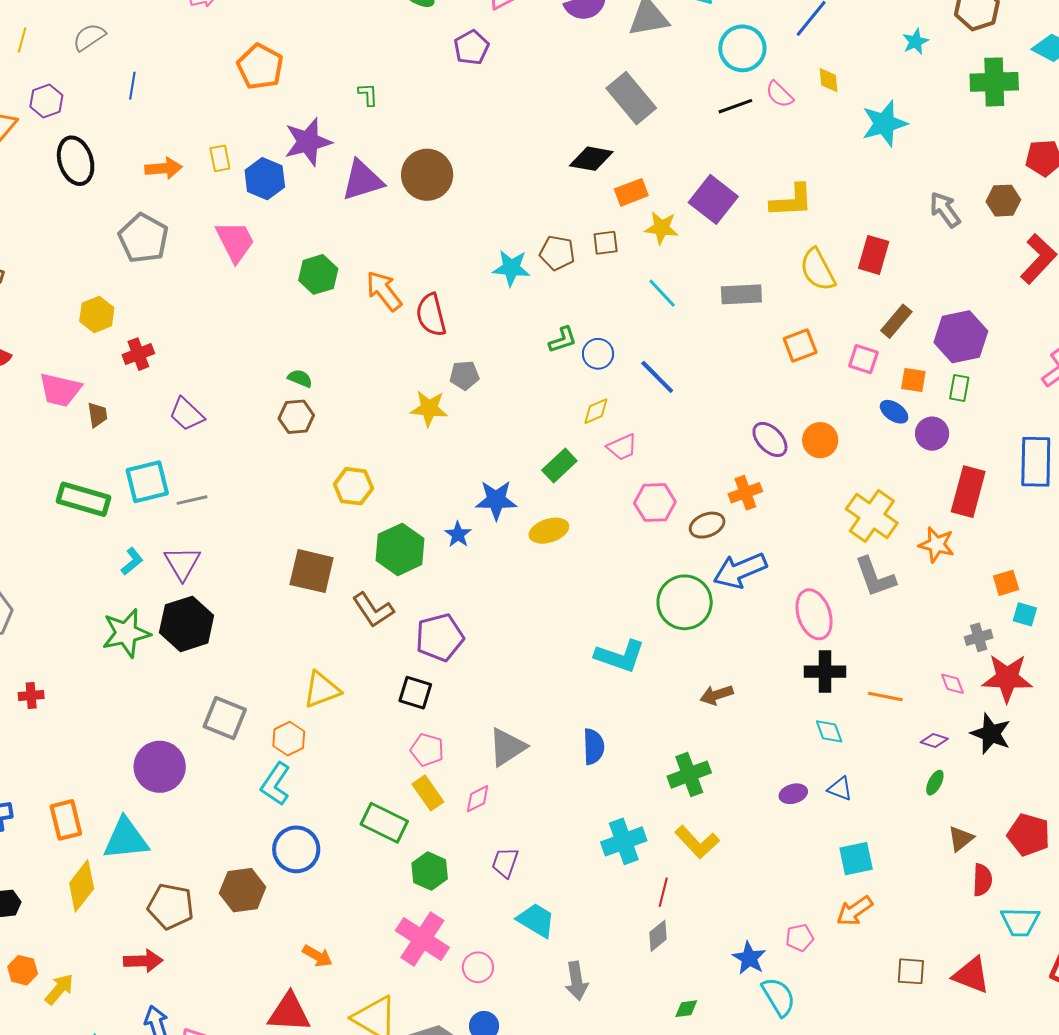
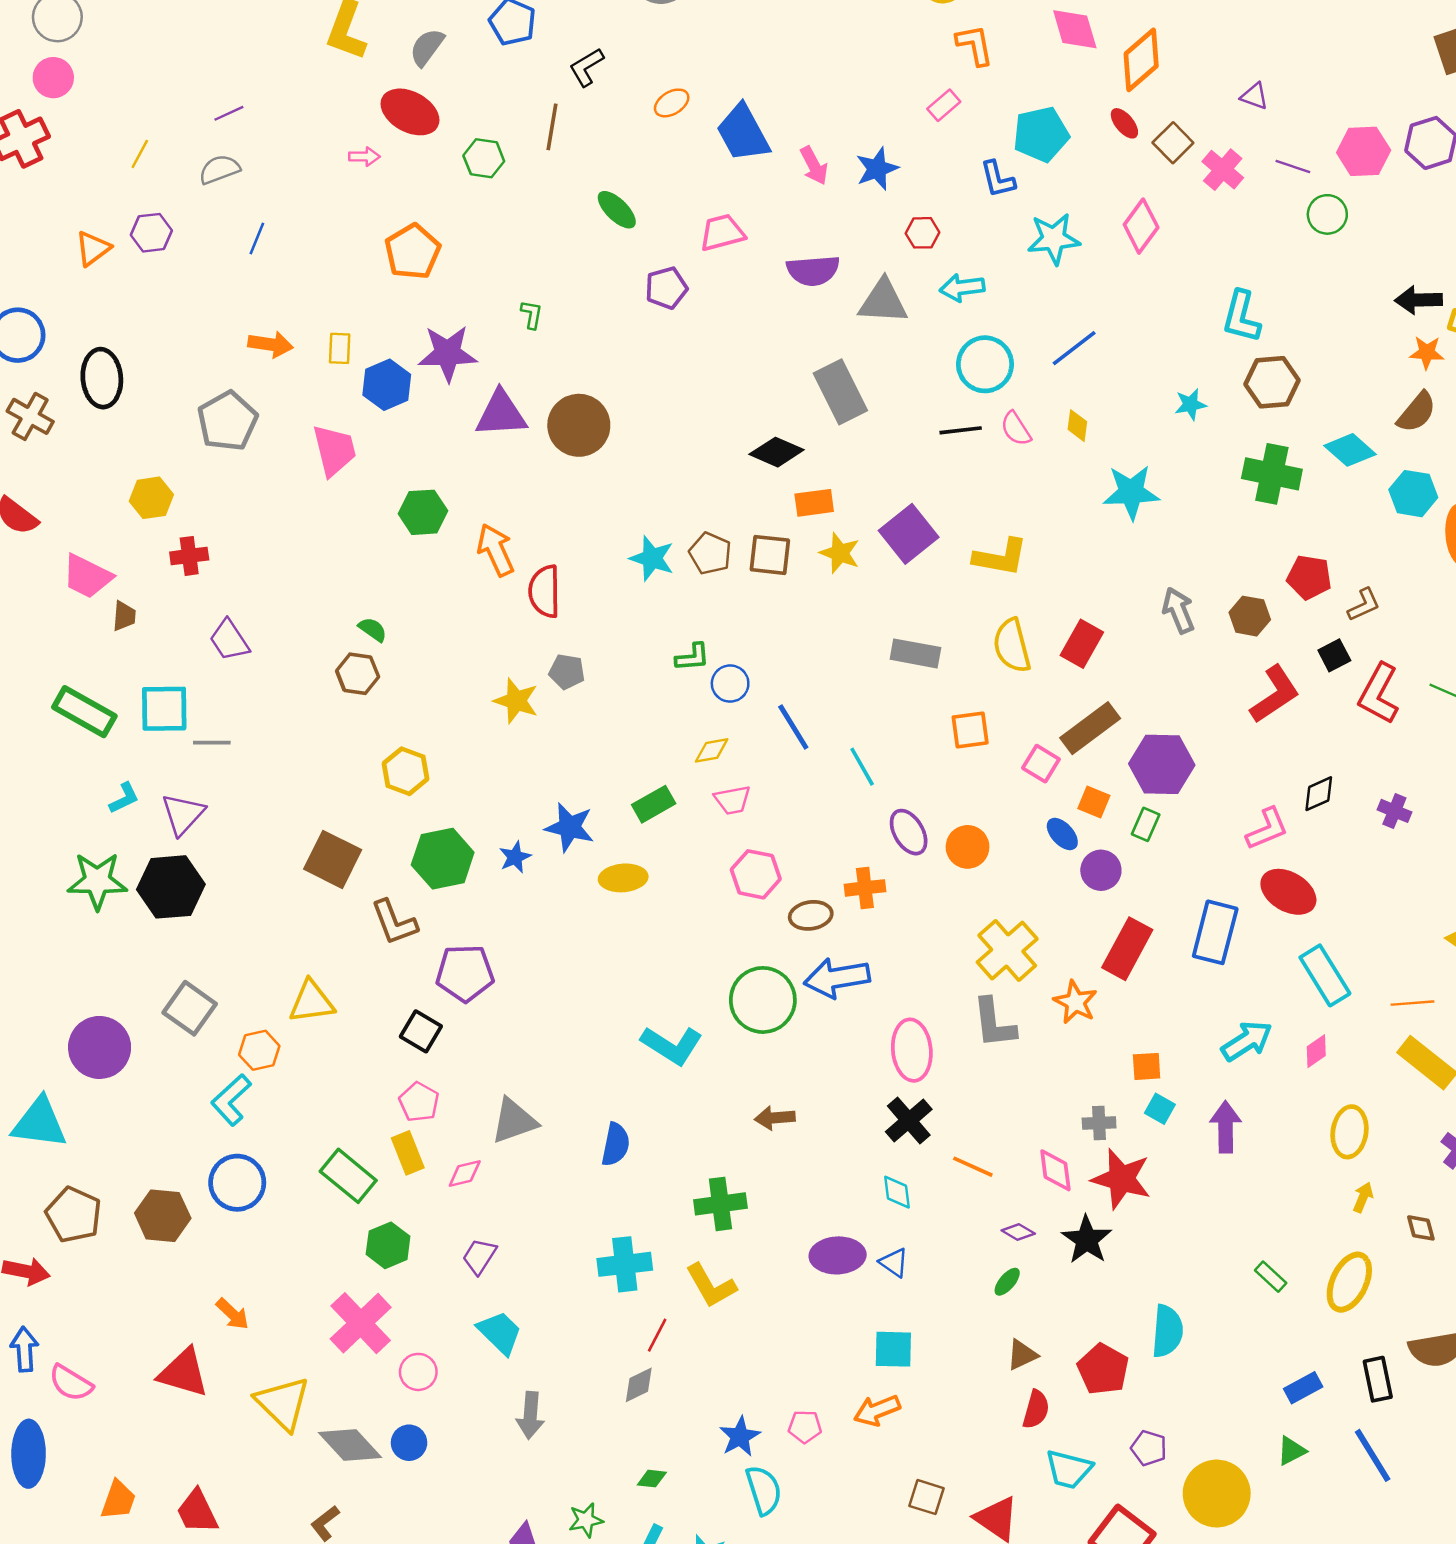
black ellipse: (76, 161) -> (102, 378), moved
brown square: (606, 243) -> (770, 555), size x1.4
cyan line: (662, 293) -> (862, 767), moved
brown rectangle: (896, 321) -> (1090, 728), size x1.4
black cross: (825, 672) -> (909, 1121), turned 36
pink diamond: (952, 684) -> (1055, 1170), size x1.4
purple ellipse: (793, 794) -> (838, 1255), size x1.6

